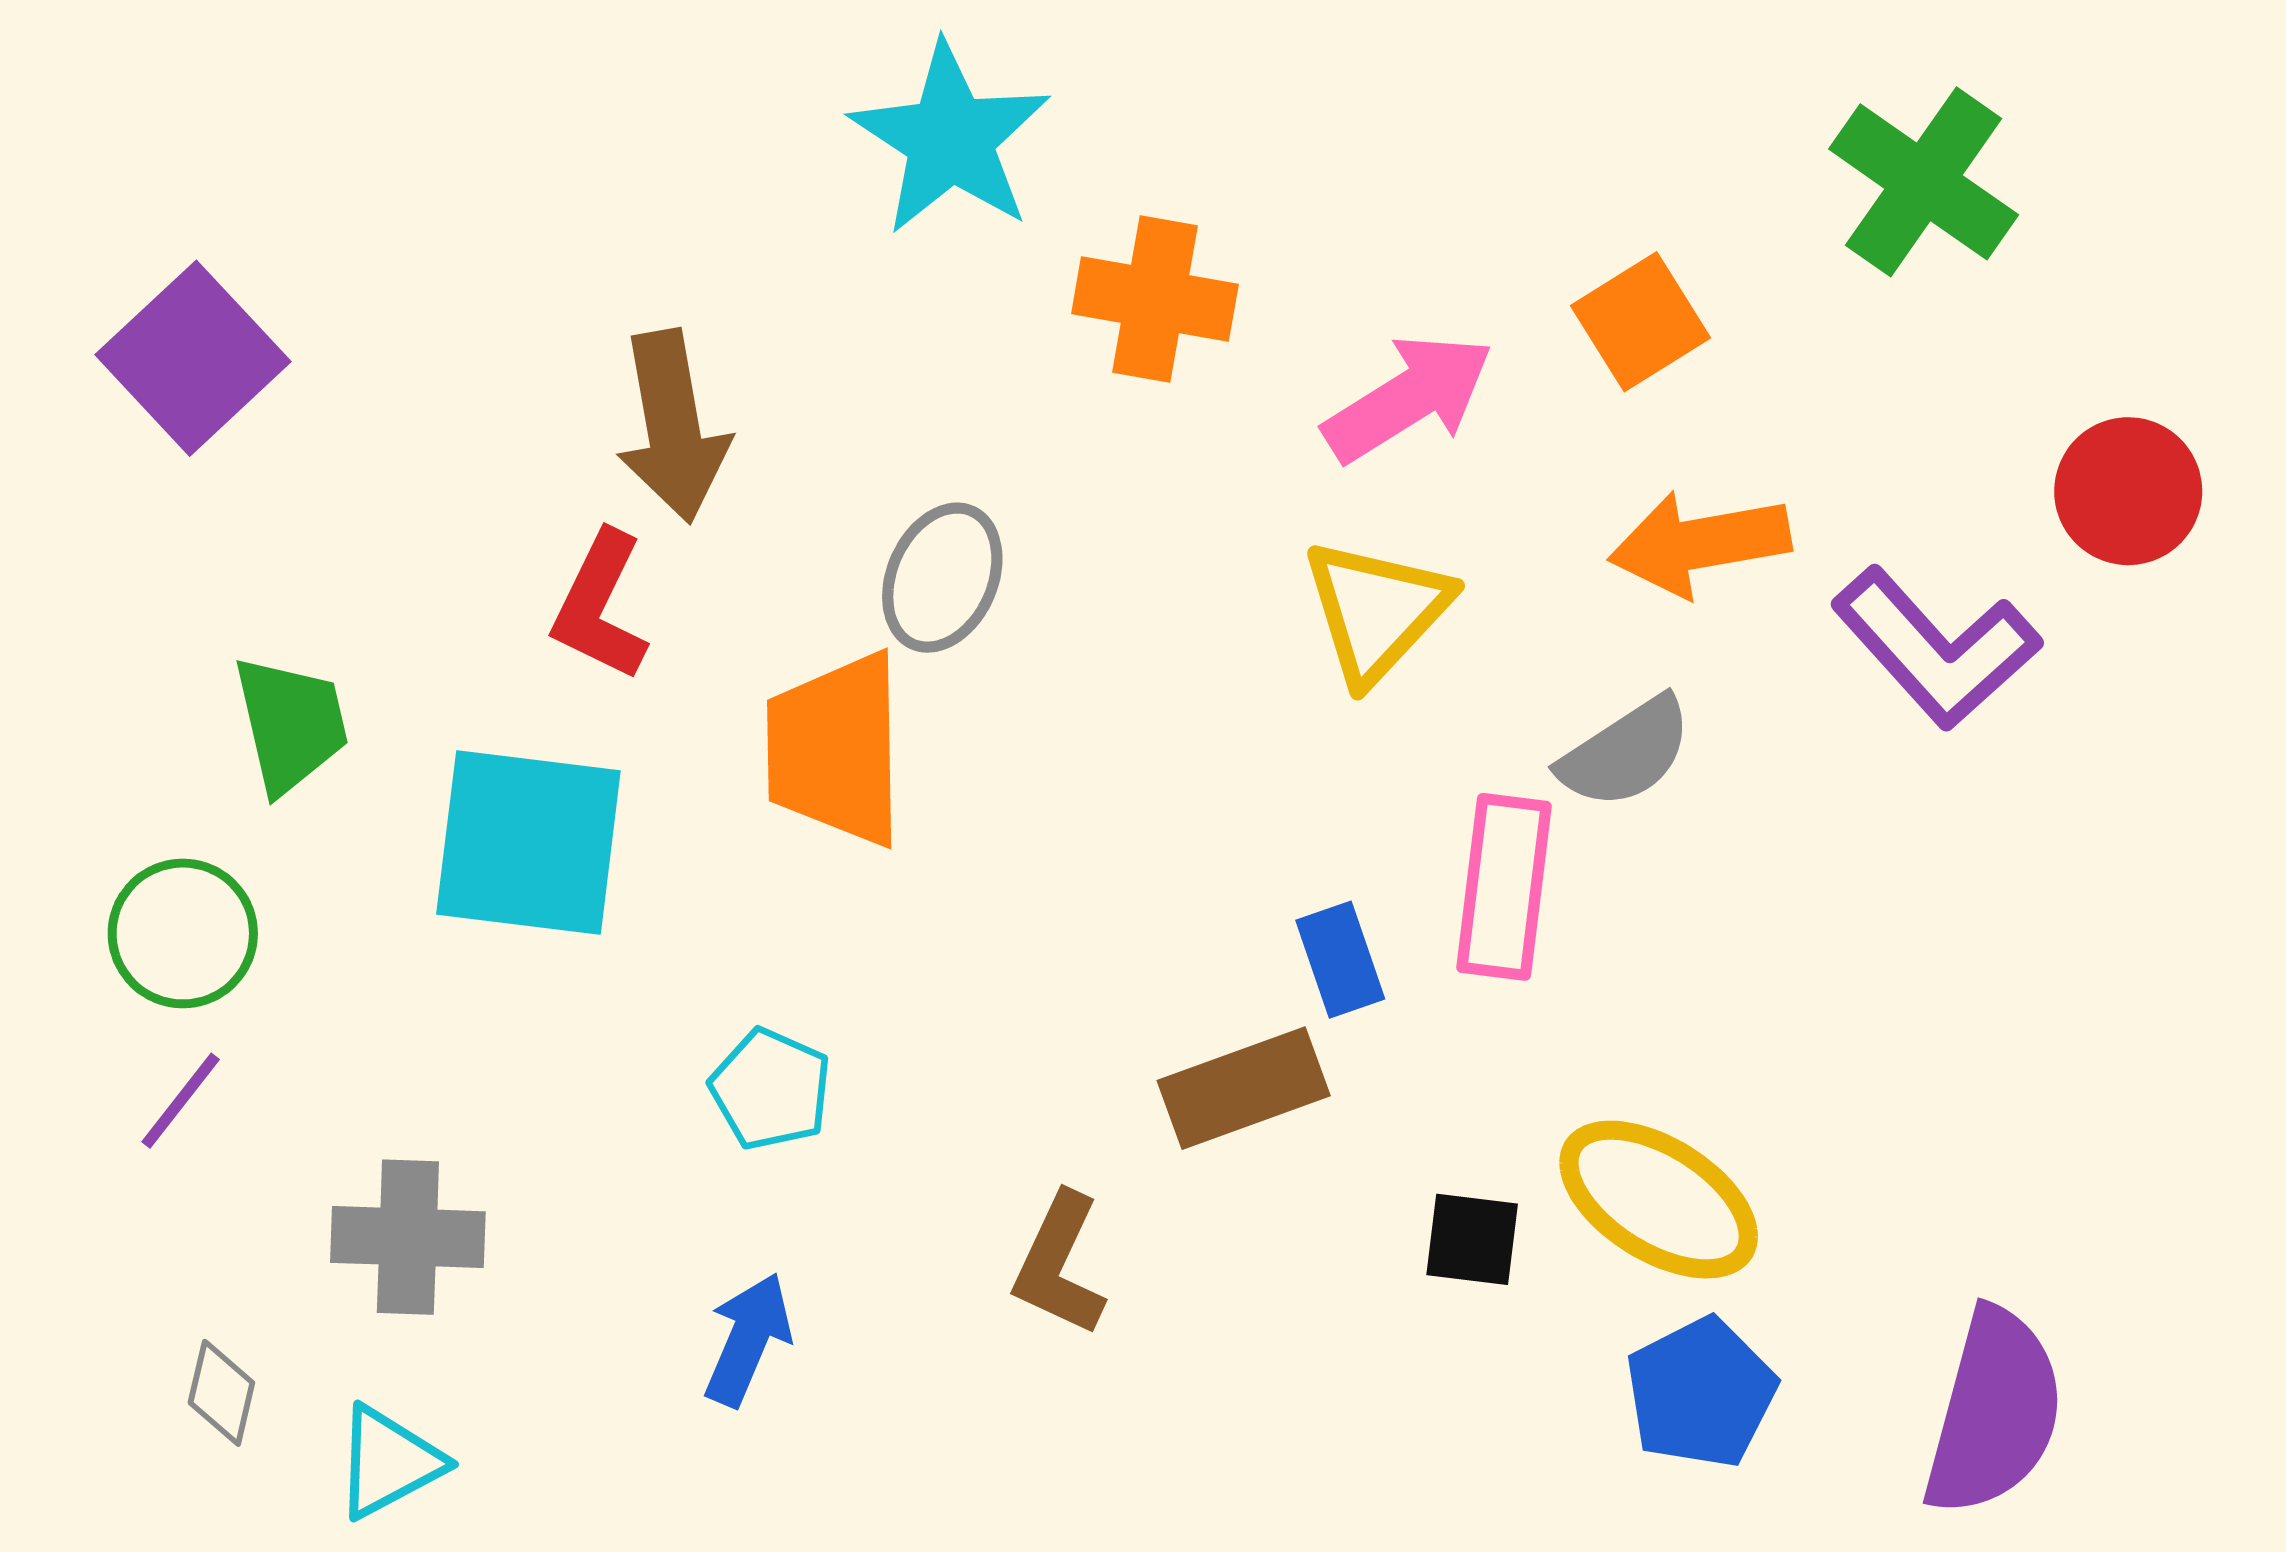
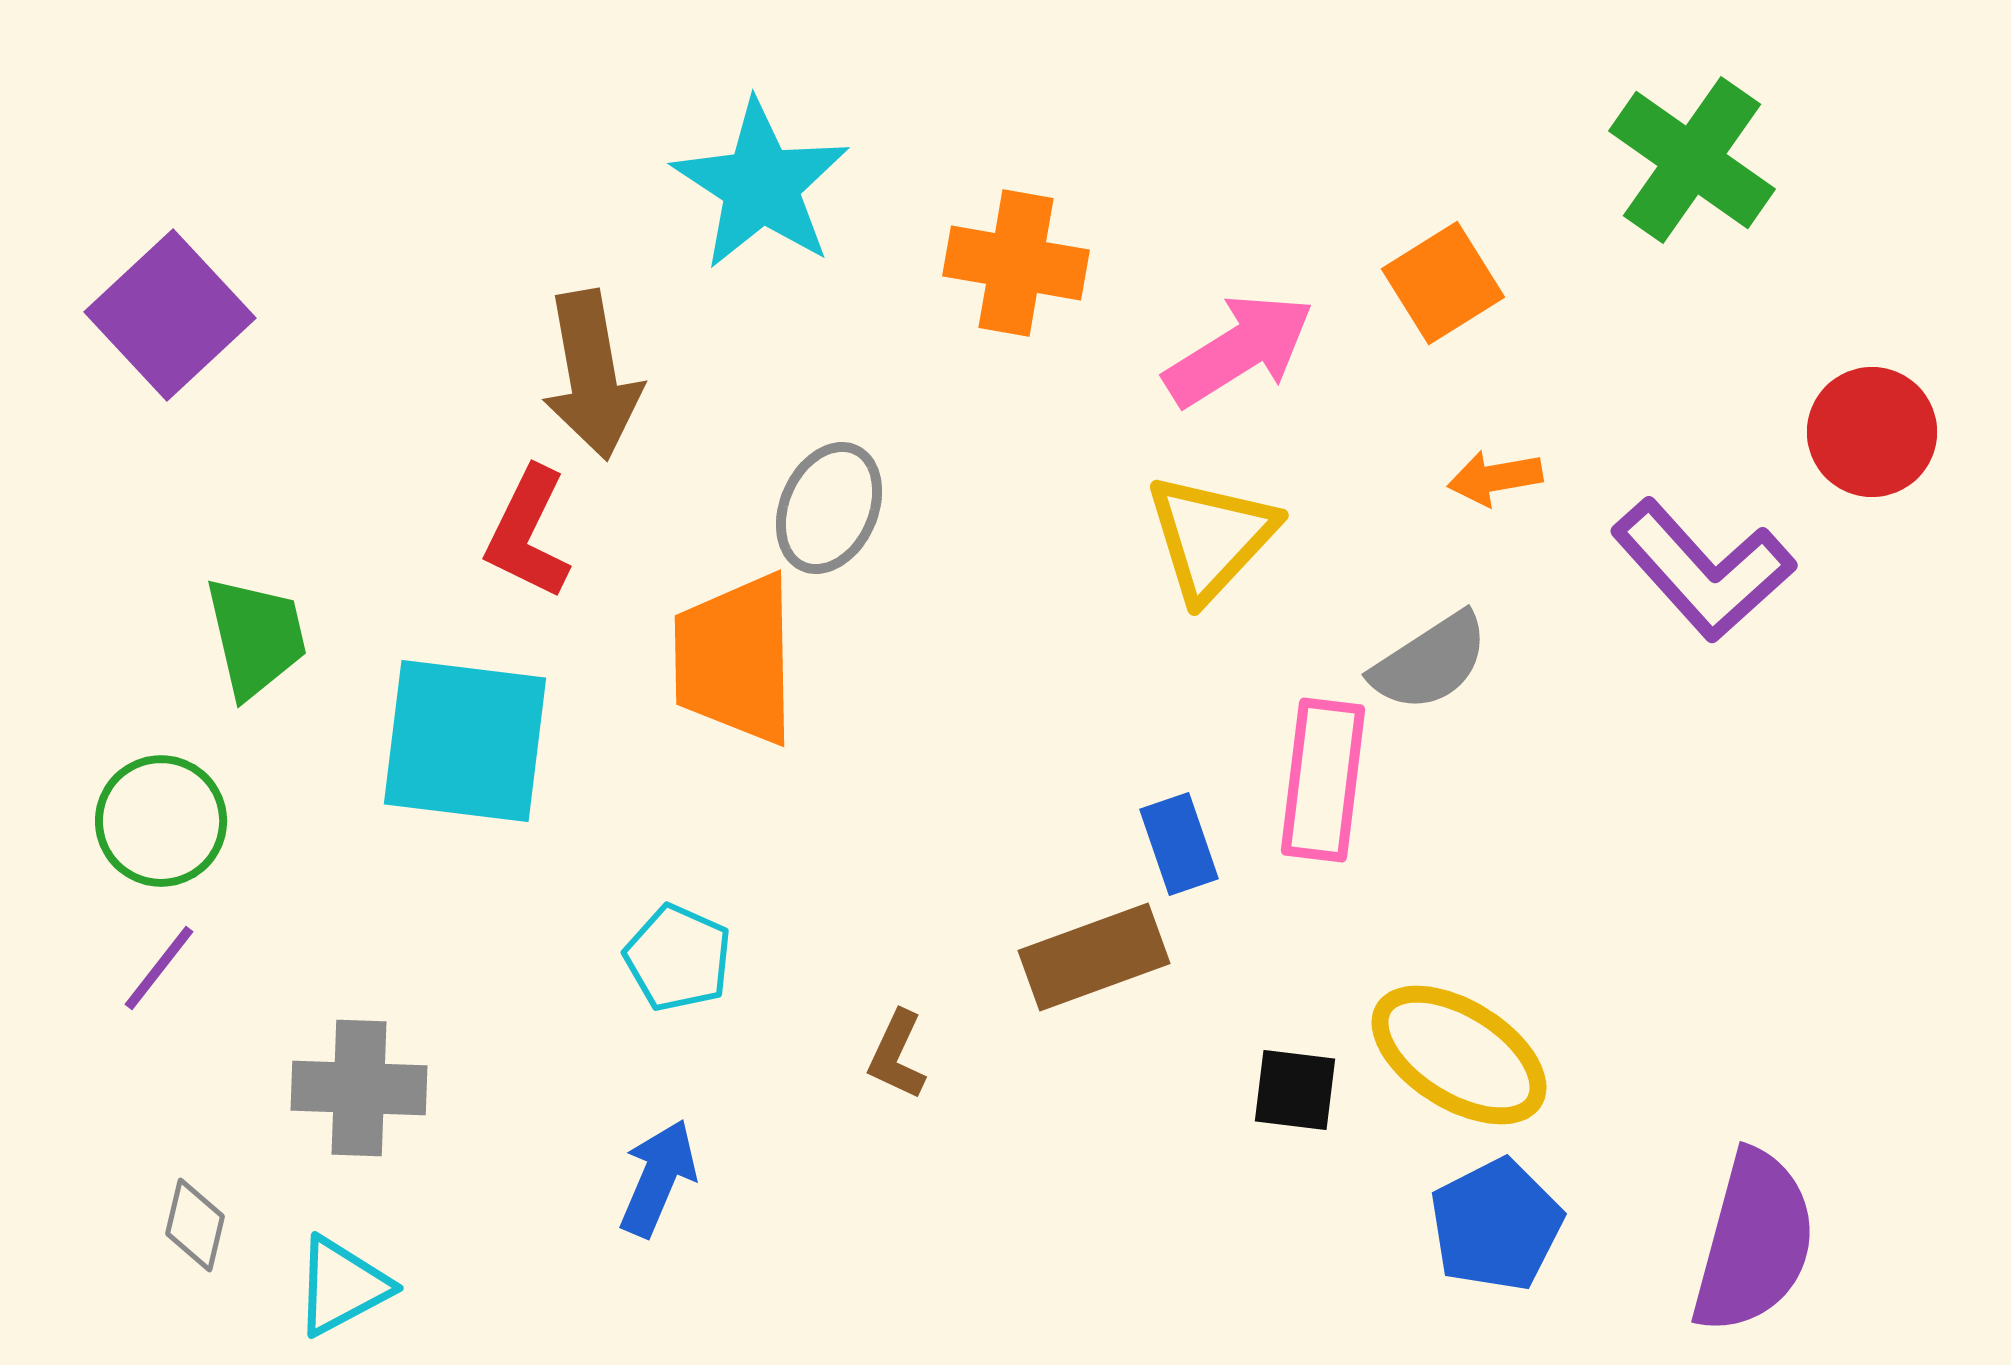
cyan star: (950, 139) -> (761, 185), moved
orange arrow: (1700, 543) -> (1495, 478), size x0.6
brown L-shape: (1059, 1264) -> (897, 1055), moved, size x0.7

